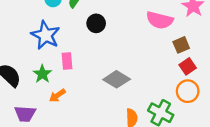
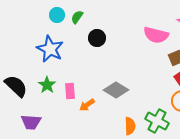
pink rectangle: (67, 61) -> (70, 91), moved
orange arrow: (57, 95) -> (87, 105), moved

